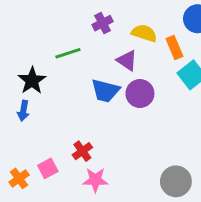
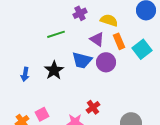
orange rectangle: (174, 47) -> (119, 41), moved
black star: (32, 81) -> (54, 70), moved
red cross: (82, 151) -> (93, 107), moved

